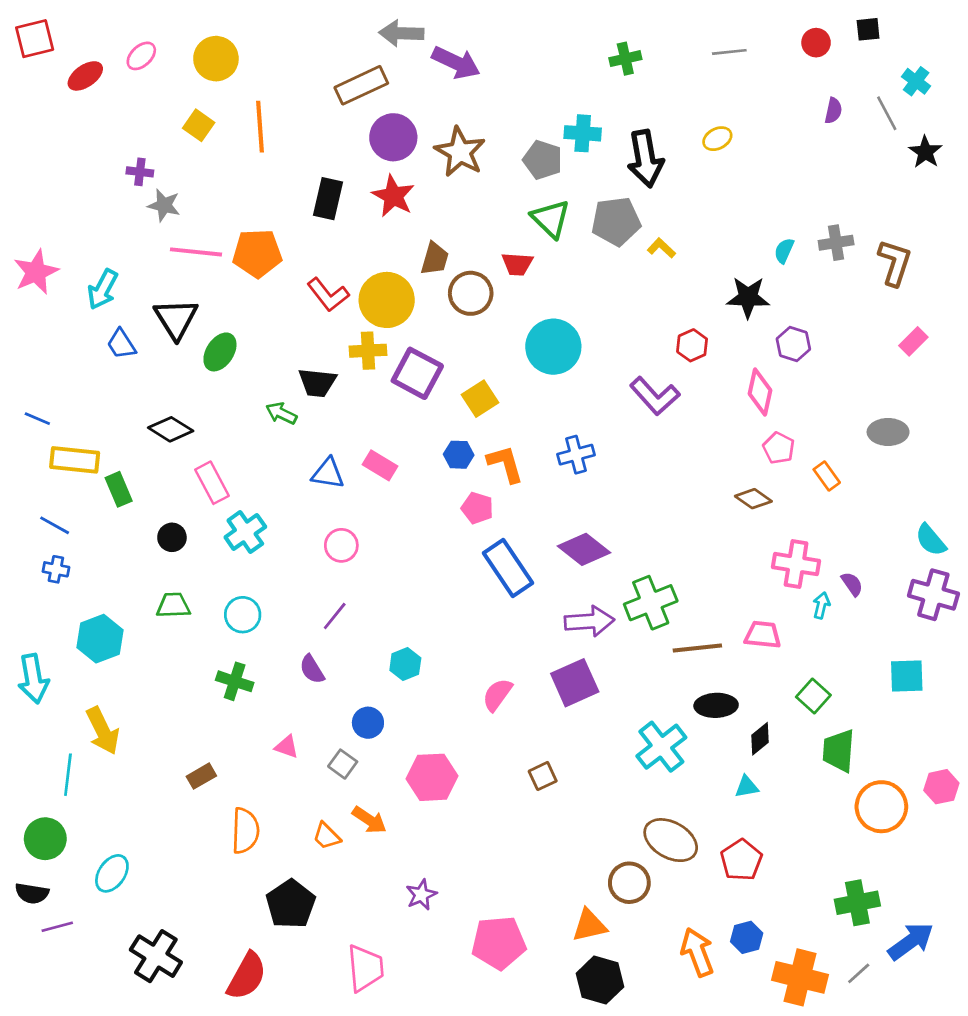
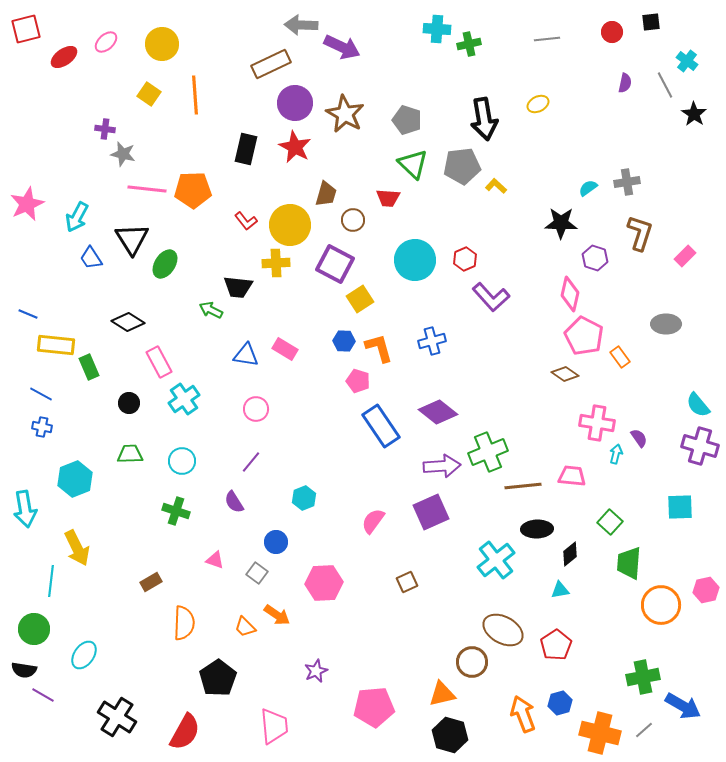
cyan cross: (583, 133) -> (437, 29), moved
cyan semicircle: (784, 251) -> (588, 188), turned 30
brown L-shape: (895, 263) -> (640, 233), moved
brown circle: (471, 293) -> (353, 220), size x0.7
red L-shape: (328, 295) -> (246, 221), size x0.7
red hexagon: (692, 345) -> (465, 259), moved
purple square: (417, 373) -> (335, 264), moved
pink pentagon: (779, 448) -> (584, 336), size x1.6
purple line: (57, 927) -> (43, 695), turned 45
blue arrow: (911, 941) -> (683, 706), turned 66

